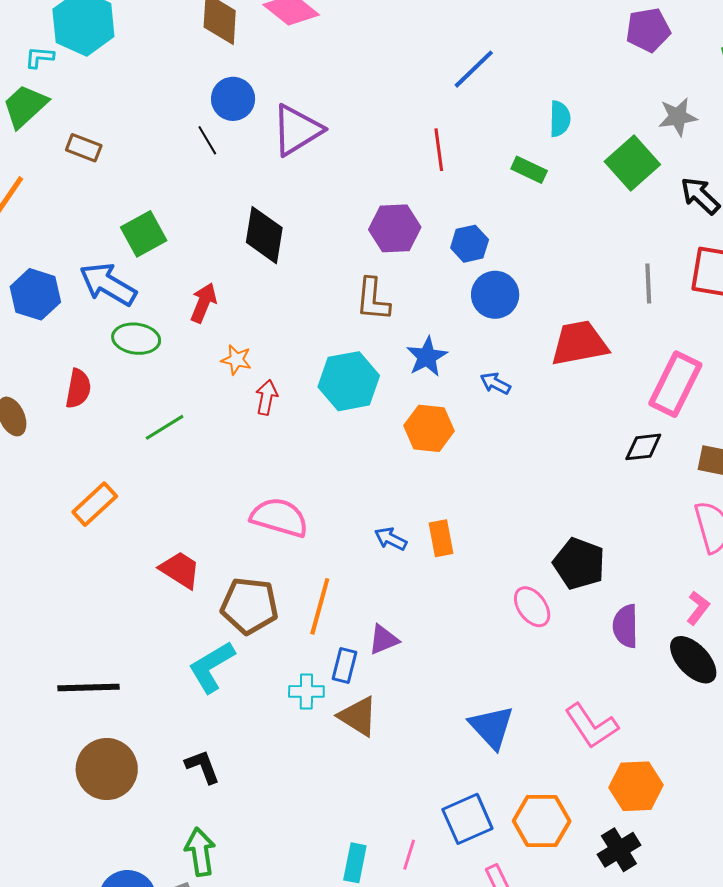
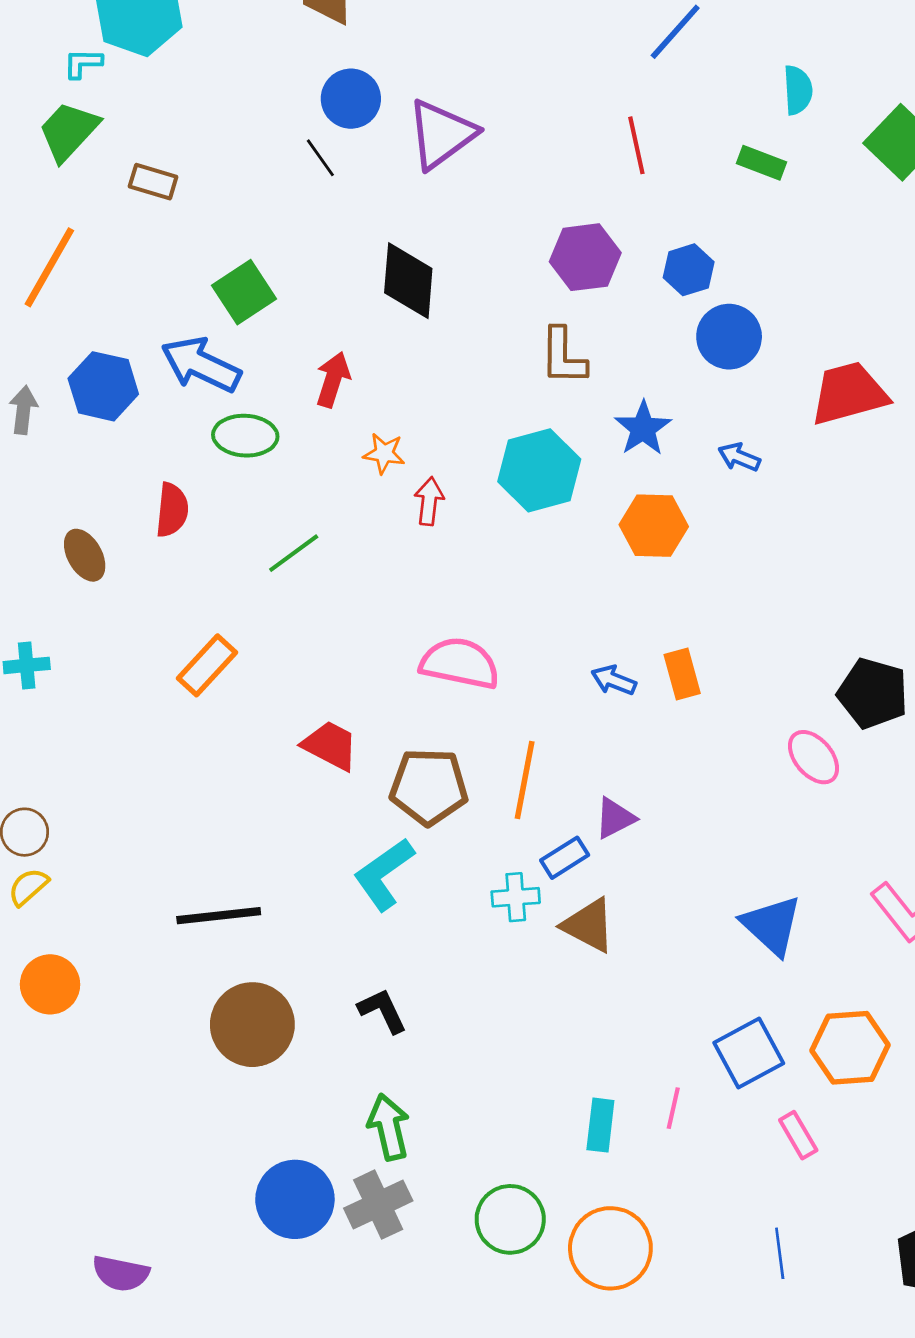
blue rectangle: (344, 665) -> (565, 858), turned 48

